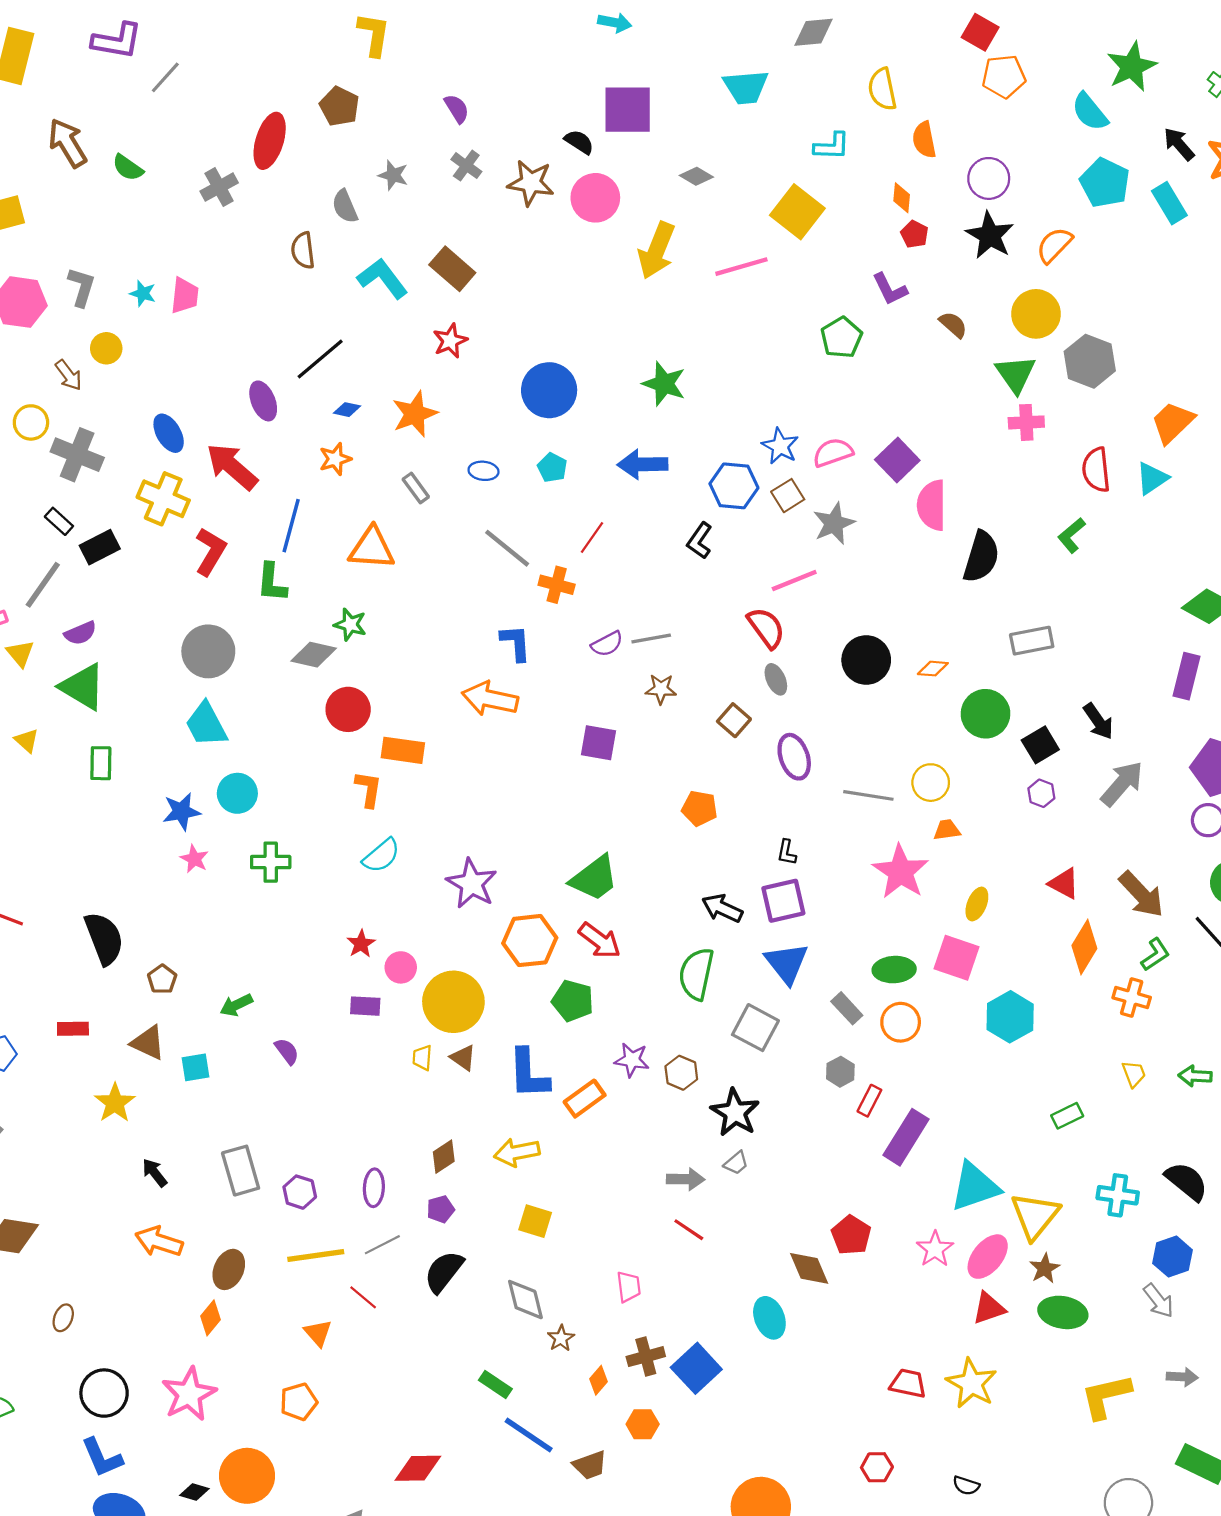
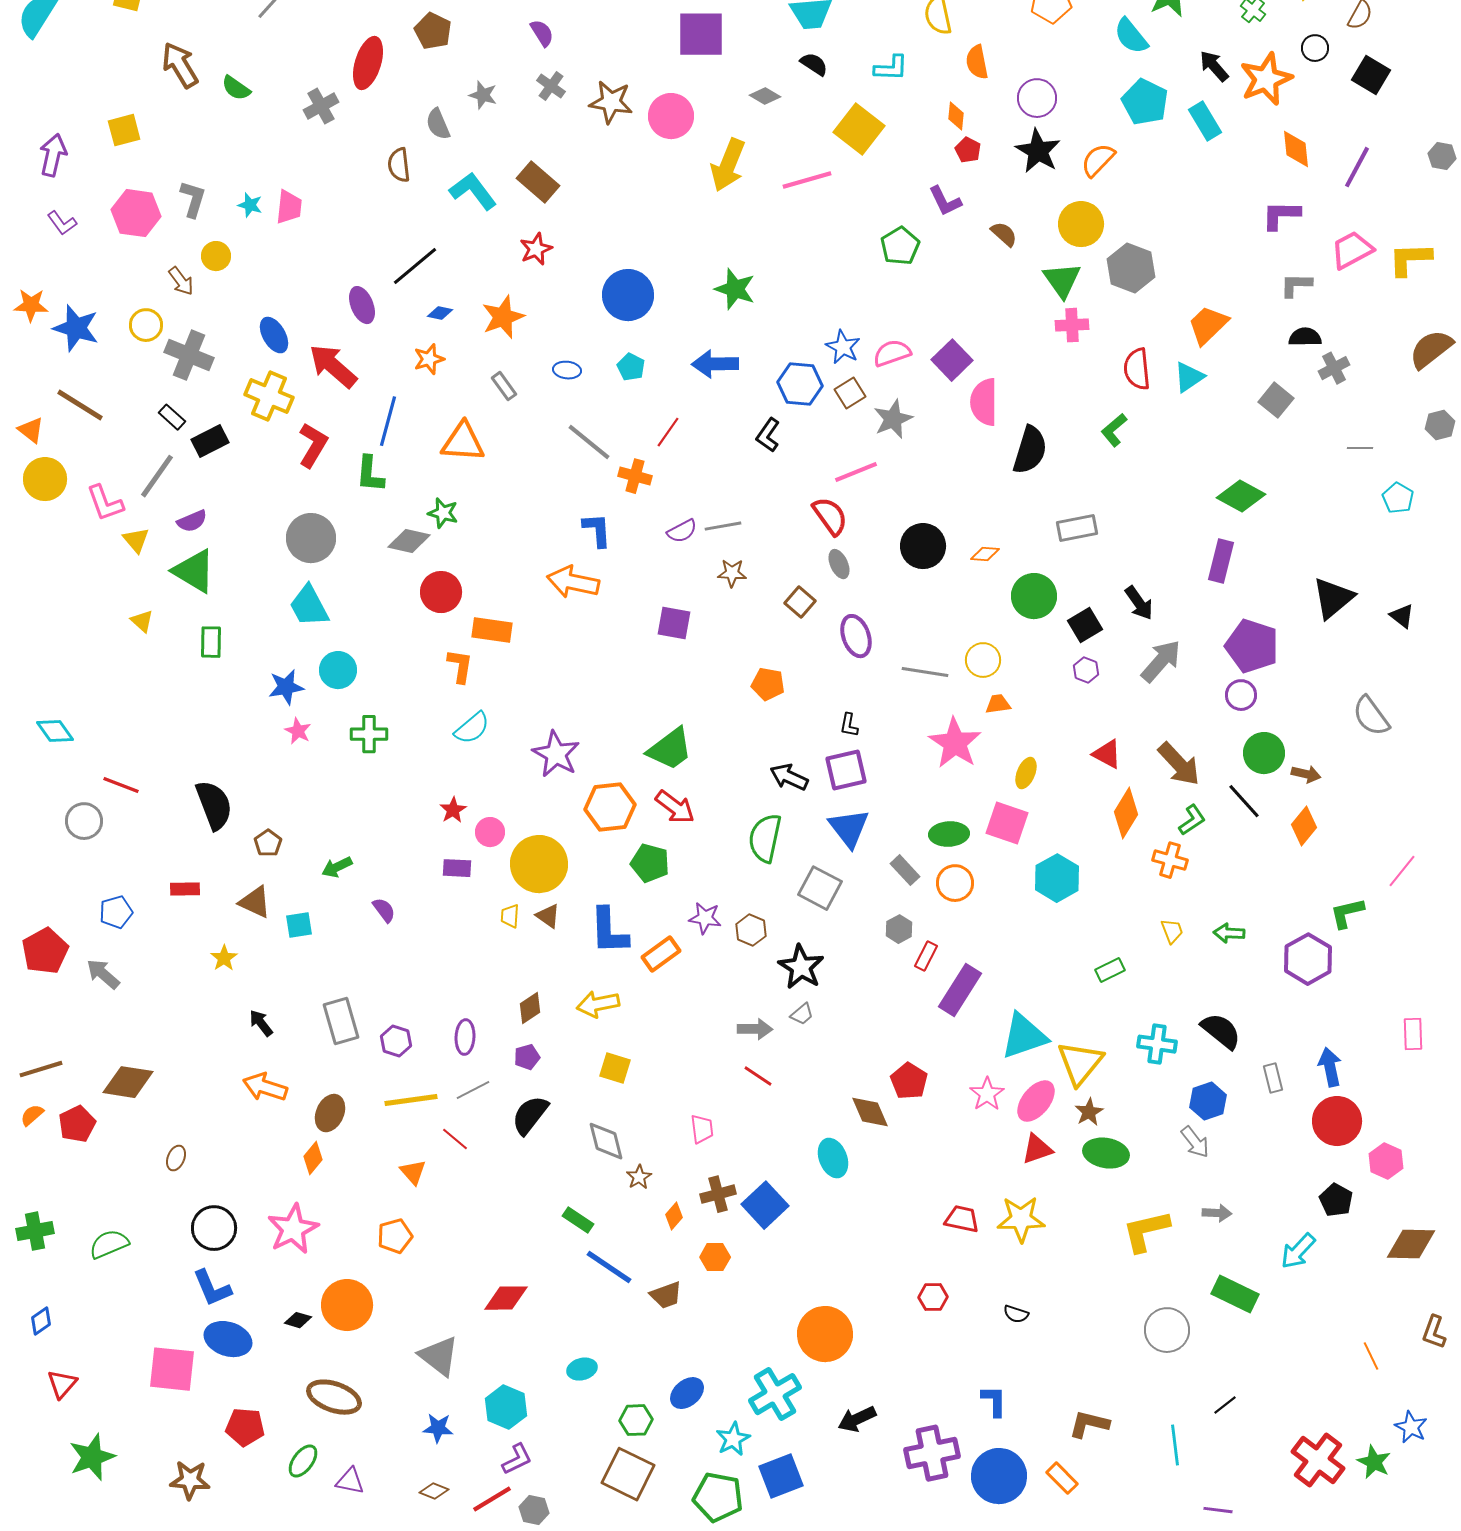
black semicircle: (579, 142) -> (814, 64), moved
yellow star: (115, 1103) -> (224, 958), size x0.7
yellow star: (972, 1383) -> (1021, 1219), turned -30

